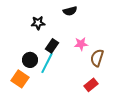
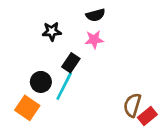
pink star: (81, 44) -> (94, 40), moved
brown semicircle: (97, 58) -> (132, 105), moved
red rectangle: (91, 85) -> (147, 116), moved

